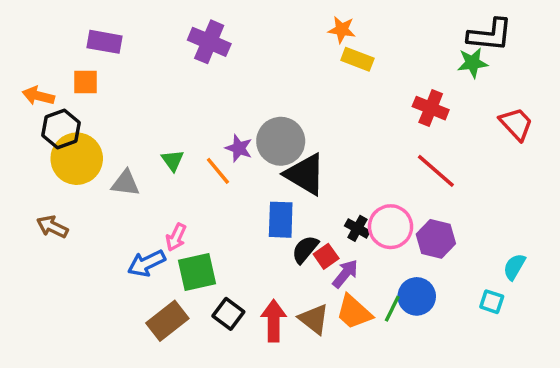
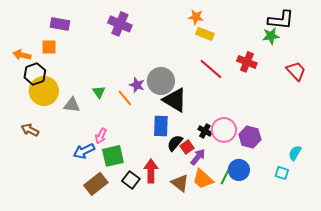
red line: (436, 171) -> (211, 69), moved
red arrow: (274, 321) -> (151, 171), moved

